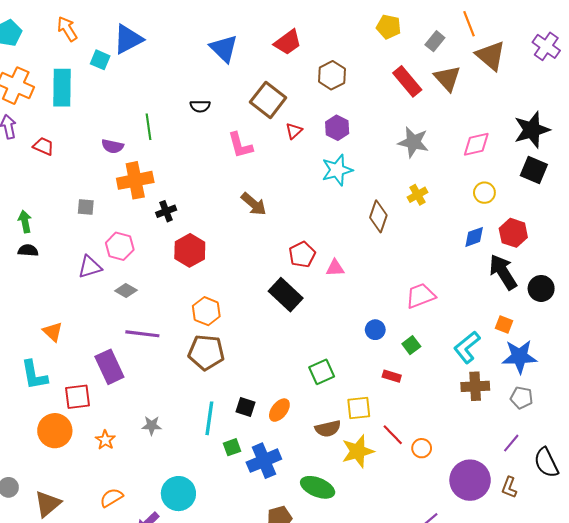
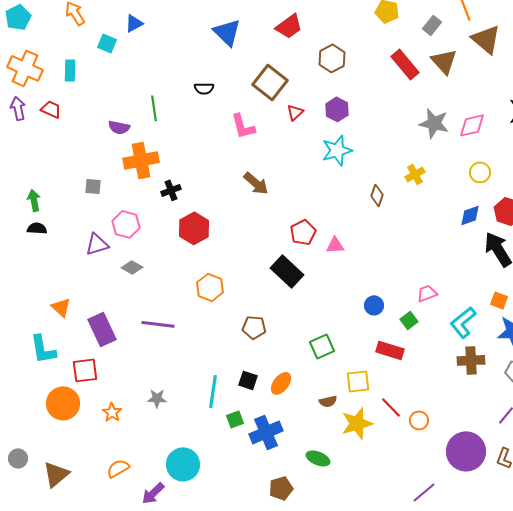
blue triangle: (128, 39) -> (134, 23), size x0.6
cyan rectangle: (62, 88) -> (70, 70), size x0.6
gray star: (413, 142) -> (434, 123), moved
red trapezoid: (43, 146) -> (51, 109), moved
brown diamond: (378, 216) -> (377, 195), size x0.7
pink trapezoid: (421, 296) -> (427, 293), moved, size x0.7
purple line: (142, 334) -> (158, 324), moved
brown pentagon: (206, 352) -> (254, 327), moved, size x0.7
purple rectangle: (109, 367) -> (102, 329), moved
red rectangle: (392, 376) -> (390, 350), size x1.5
brown semicircle: (328, 429) -> (328, 401), size x0.7
green ellipse: (318, 487) -> (318, 458), size x0.7

